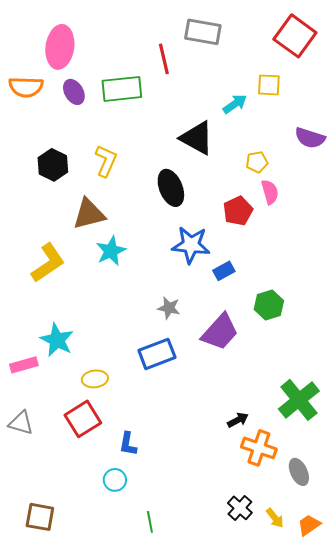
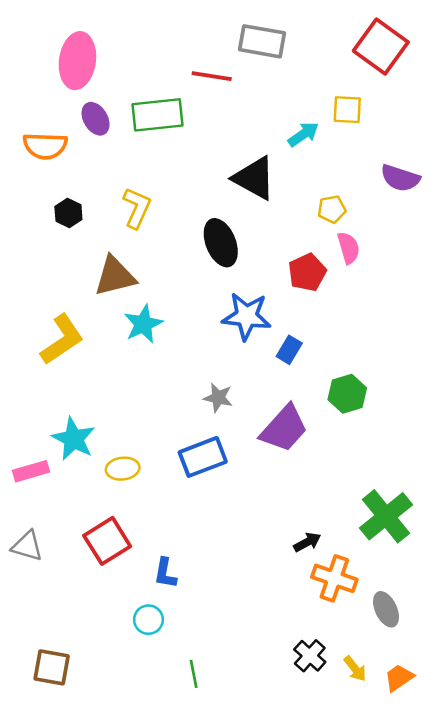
red line: (164, 59) -> (212, 76), turned -68
orange semicircle: (26, 87) -> (45, 146), moved
black hexagon: (53, 165) -> (68, 213), size x0.7
blue rectangle: (224, 271) -> (289, 350), turned -30
yellow ellipse: (95, 379) -> (123, 469), moved

